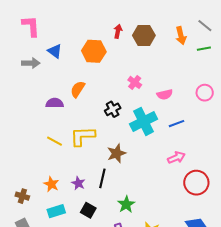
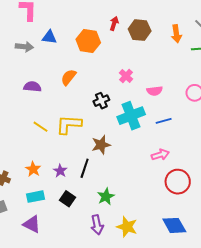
blue triangle: (55, 51) -> (49, 37), turned -35
purple semicircle: (55, 103) -> (32, 87), moved

